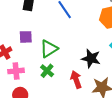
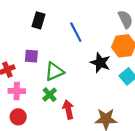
black star: (91, 58) -> (100, 63), moved
red arrow: (76, 80) -> (68, 110), moved

